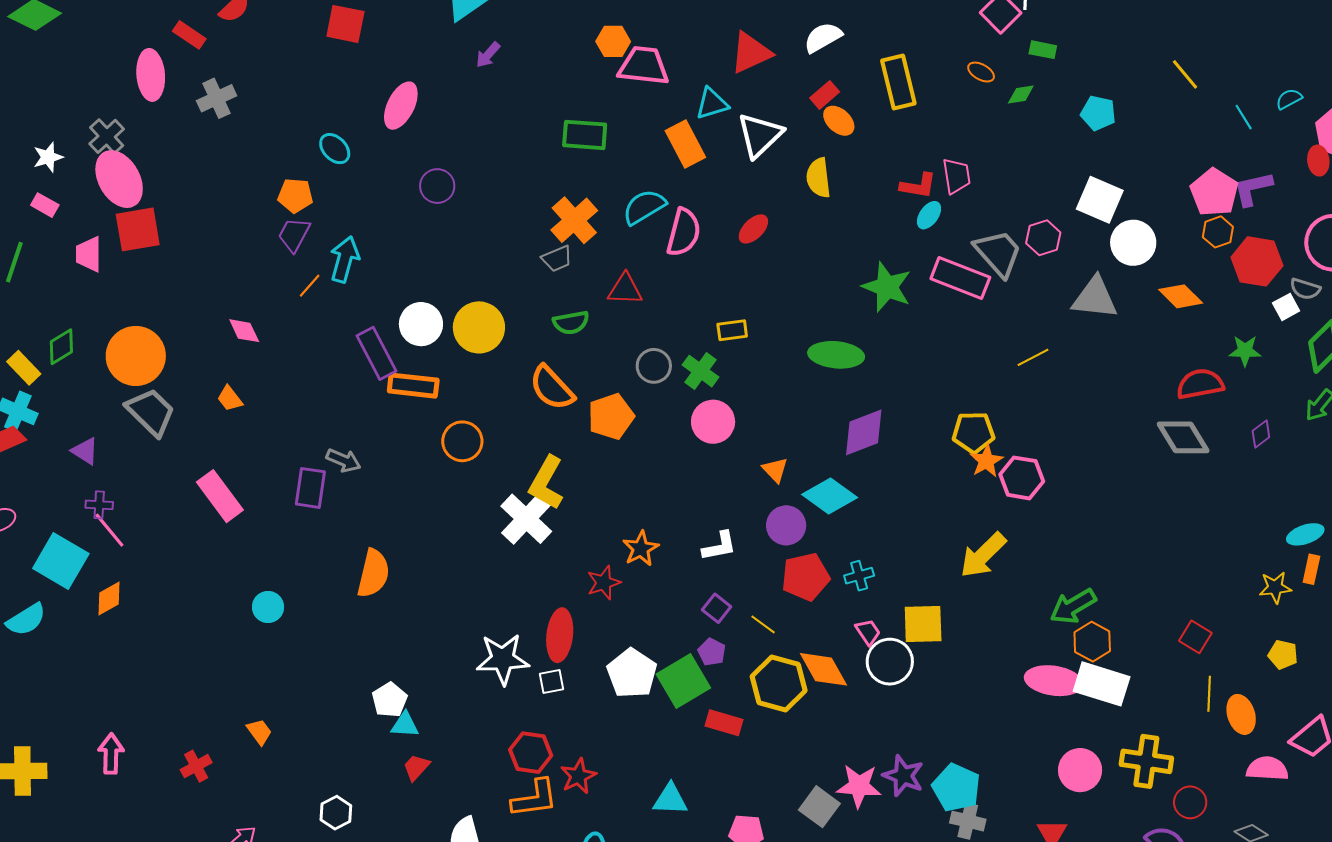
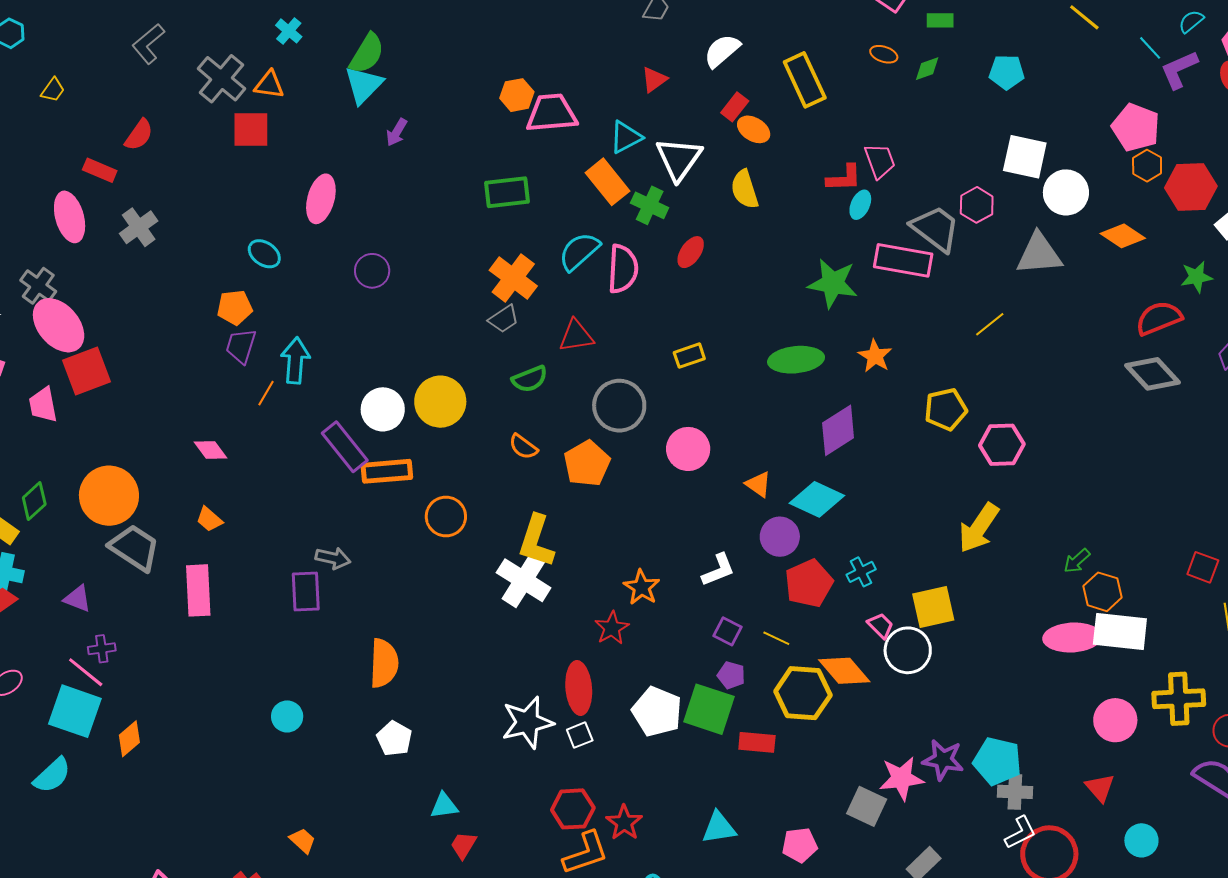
red triangle: (751, 53) -> (654, 80), size x0.6
purple L-shape: (1253, 189) -> (1179, 70), moved
gray circle: (654, 366) -> (619, 406), size x1.5
green cross: (701, 371) -> (650, 205), moved
orange semicircle: (552, 388) -> (523, 447), size x0.6
orange star: (986, 461) -> (875, 356), moved
pink rectangle: (220, 496) -> (198, 590), moved, turned 45
pink line: (109, 530) -> (86, 672), moved
green arrow: (1073, 606) -> (1077, 561), size x0.6
green square: (683, 681) -> (709, 709), turned -30
white pentagon: (390, 700) -> (394, 739), moved

